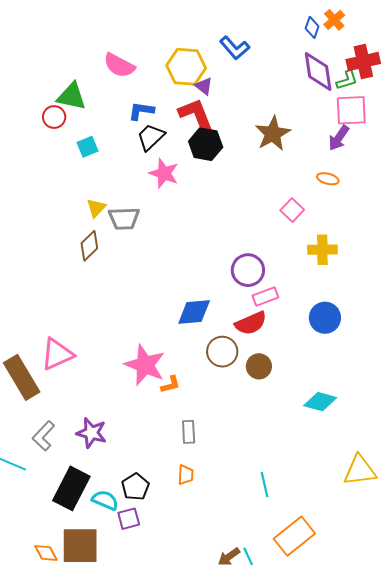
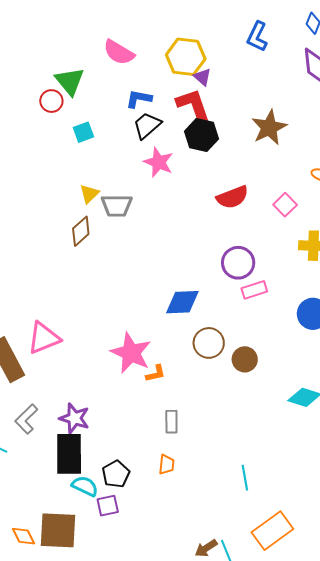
blue L-shape: (235, 48) -> (257, 37), moved, turned 64
green triangle: (72, 96) -> (70, 81), turned 36
red semicircle: (251, 323) -> (232, 197), moved
black rectangle: (71, 488) -> (69, 454), moved, turned -30

